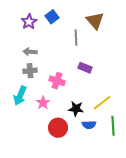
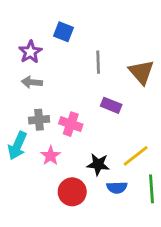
blue square: (52, 17) -> (64, 32), turned -32
brown triangle: (95, 21) -> (141, 72), moved
purple star: (29, 22) -> (30, 52), moved
gray cross: (30, 71) -> (39, 120), moved

